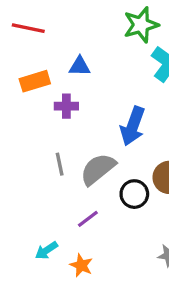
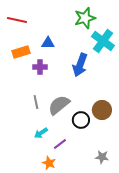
blue arrow: (133, 126) -> (80, 65), moved
purple line: (88, 219) -> (60, 144), moved
cyan arrow: (46, 250) -> (41, 133), moved

